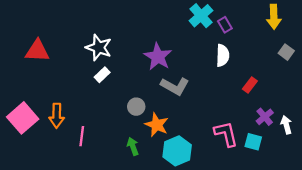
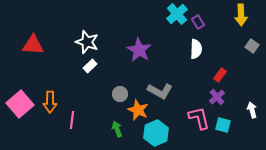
gray L-shape: (175, 86) -> (160, 91), moved
purple cross: (265, 117) -> (217, 97), moved

